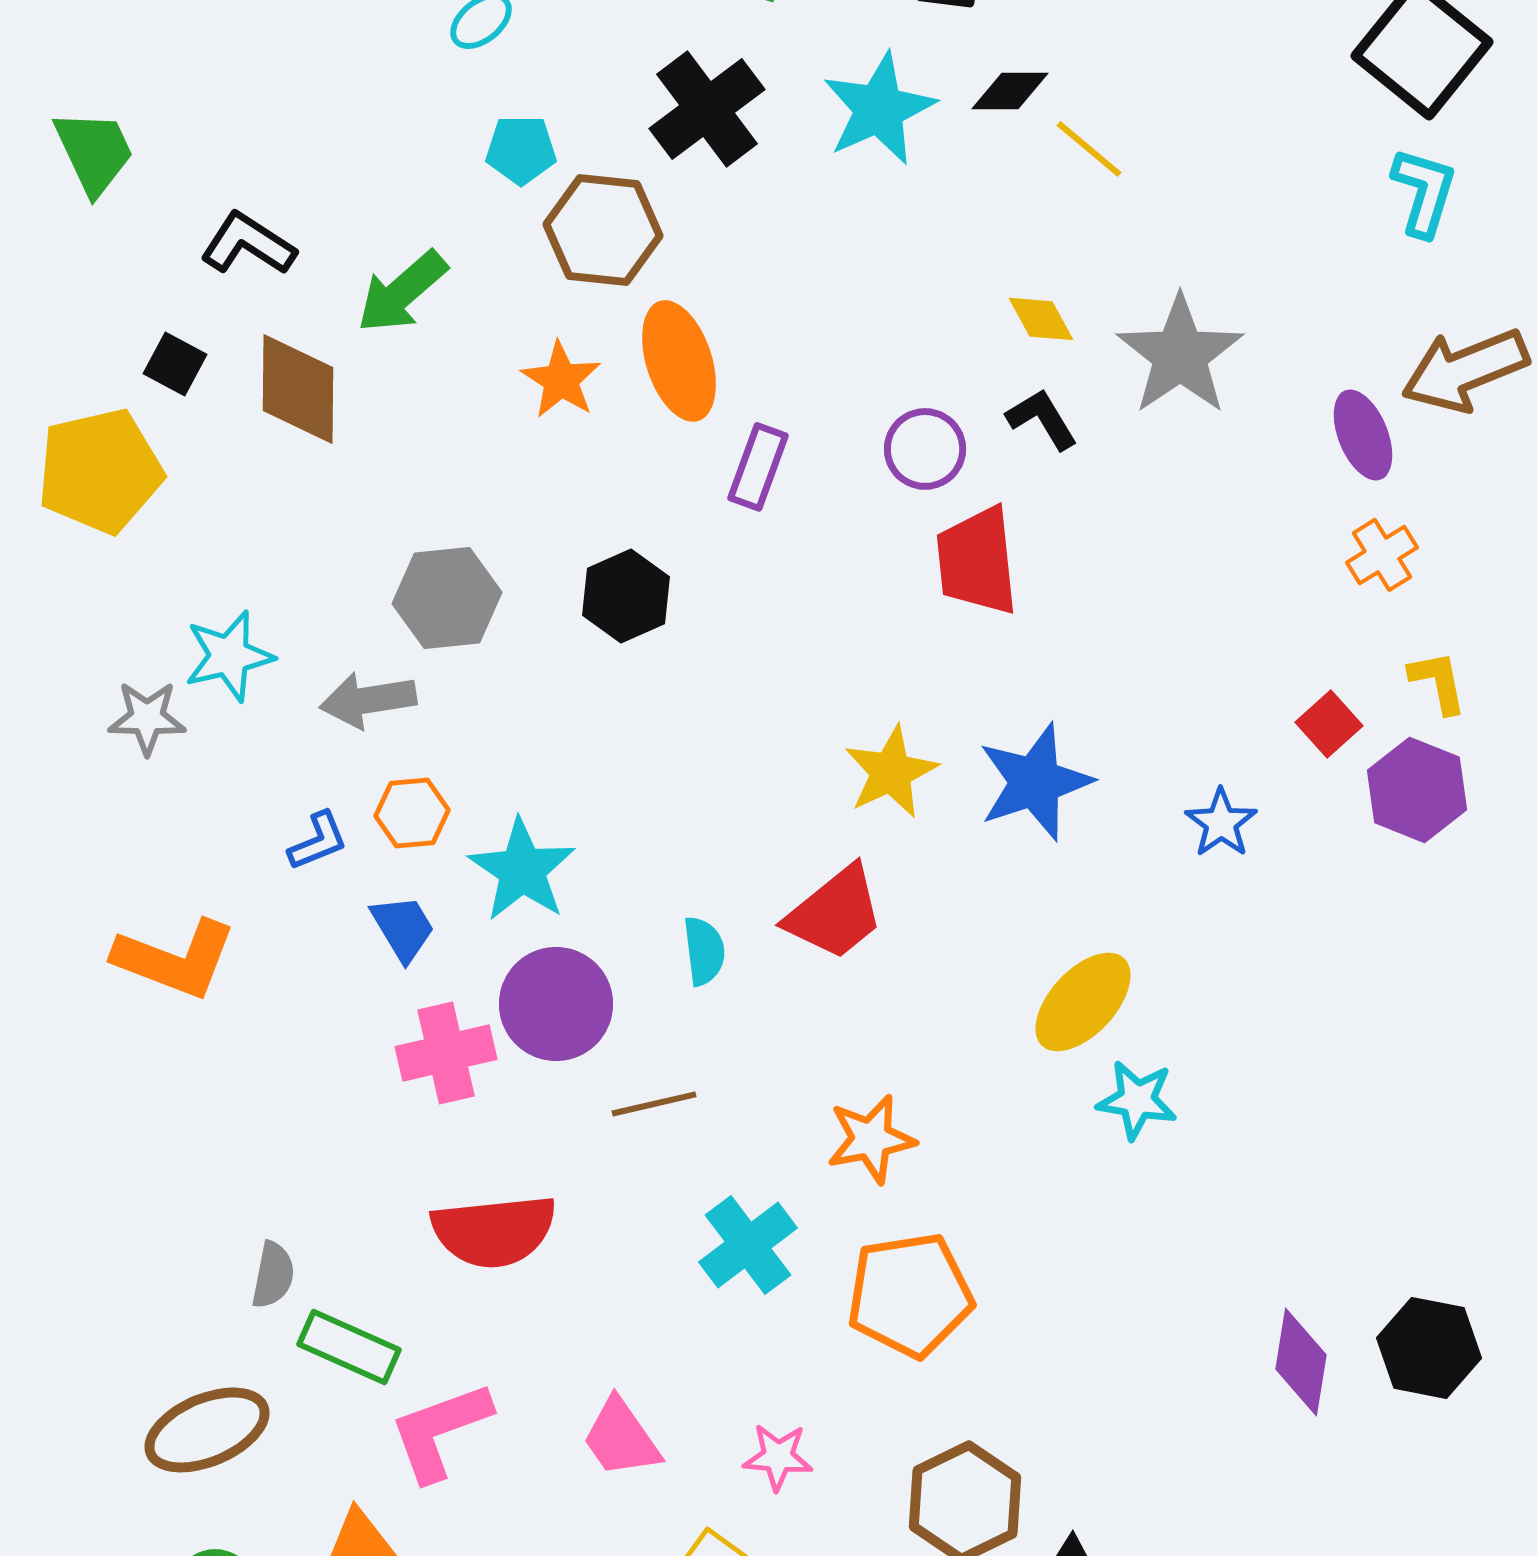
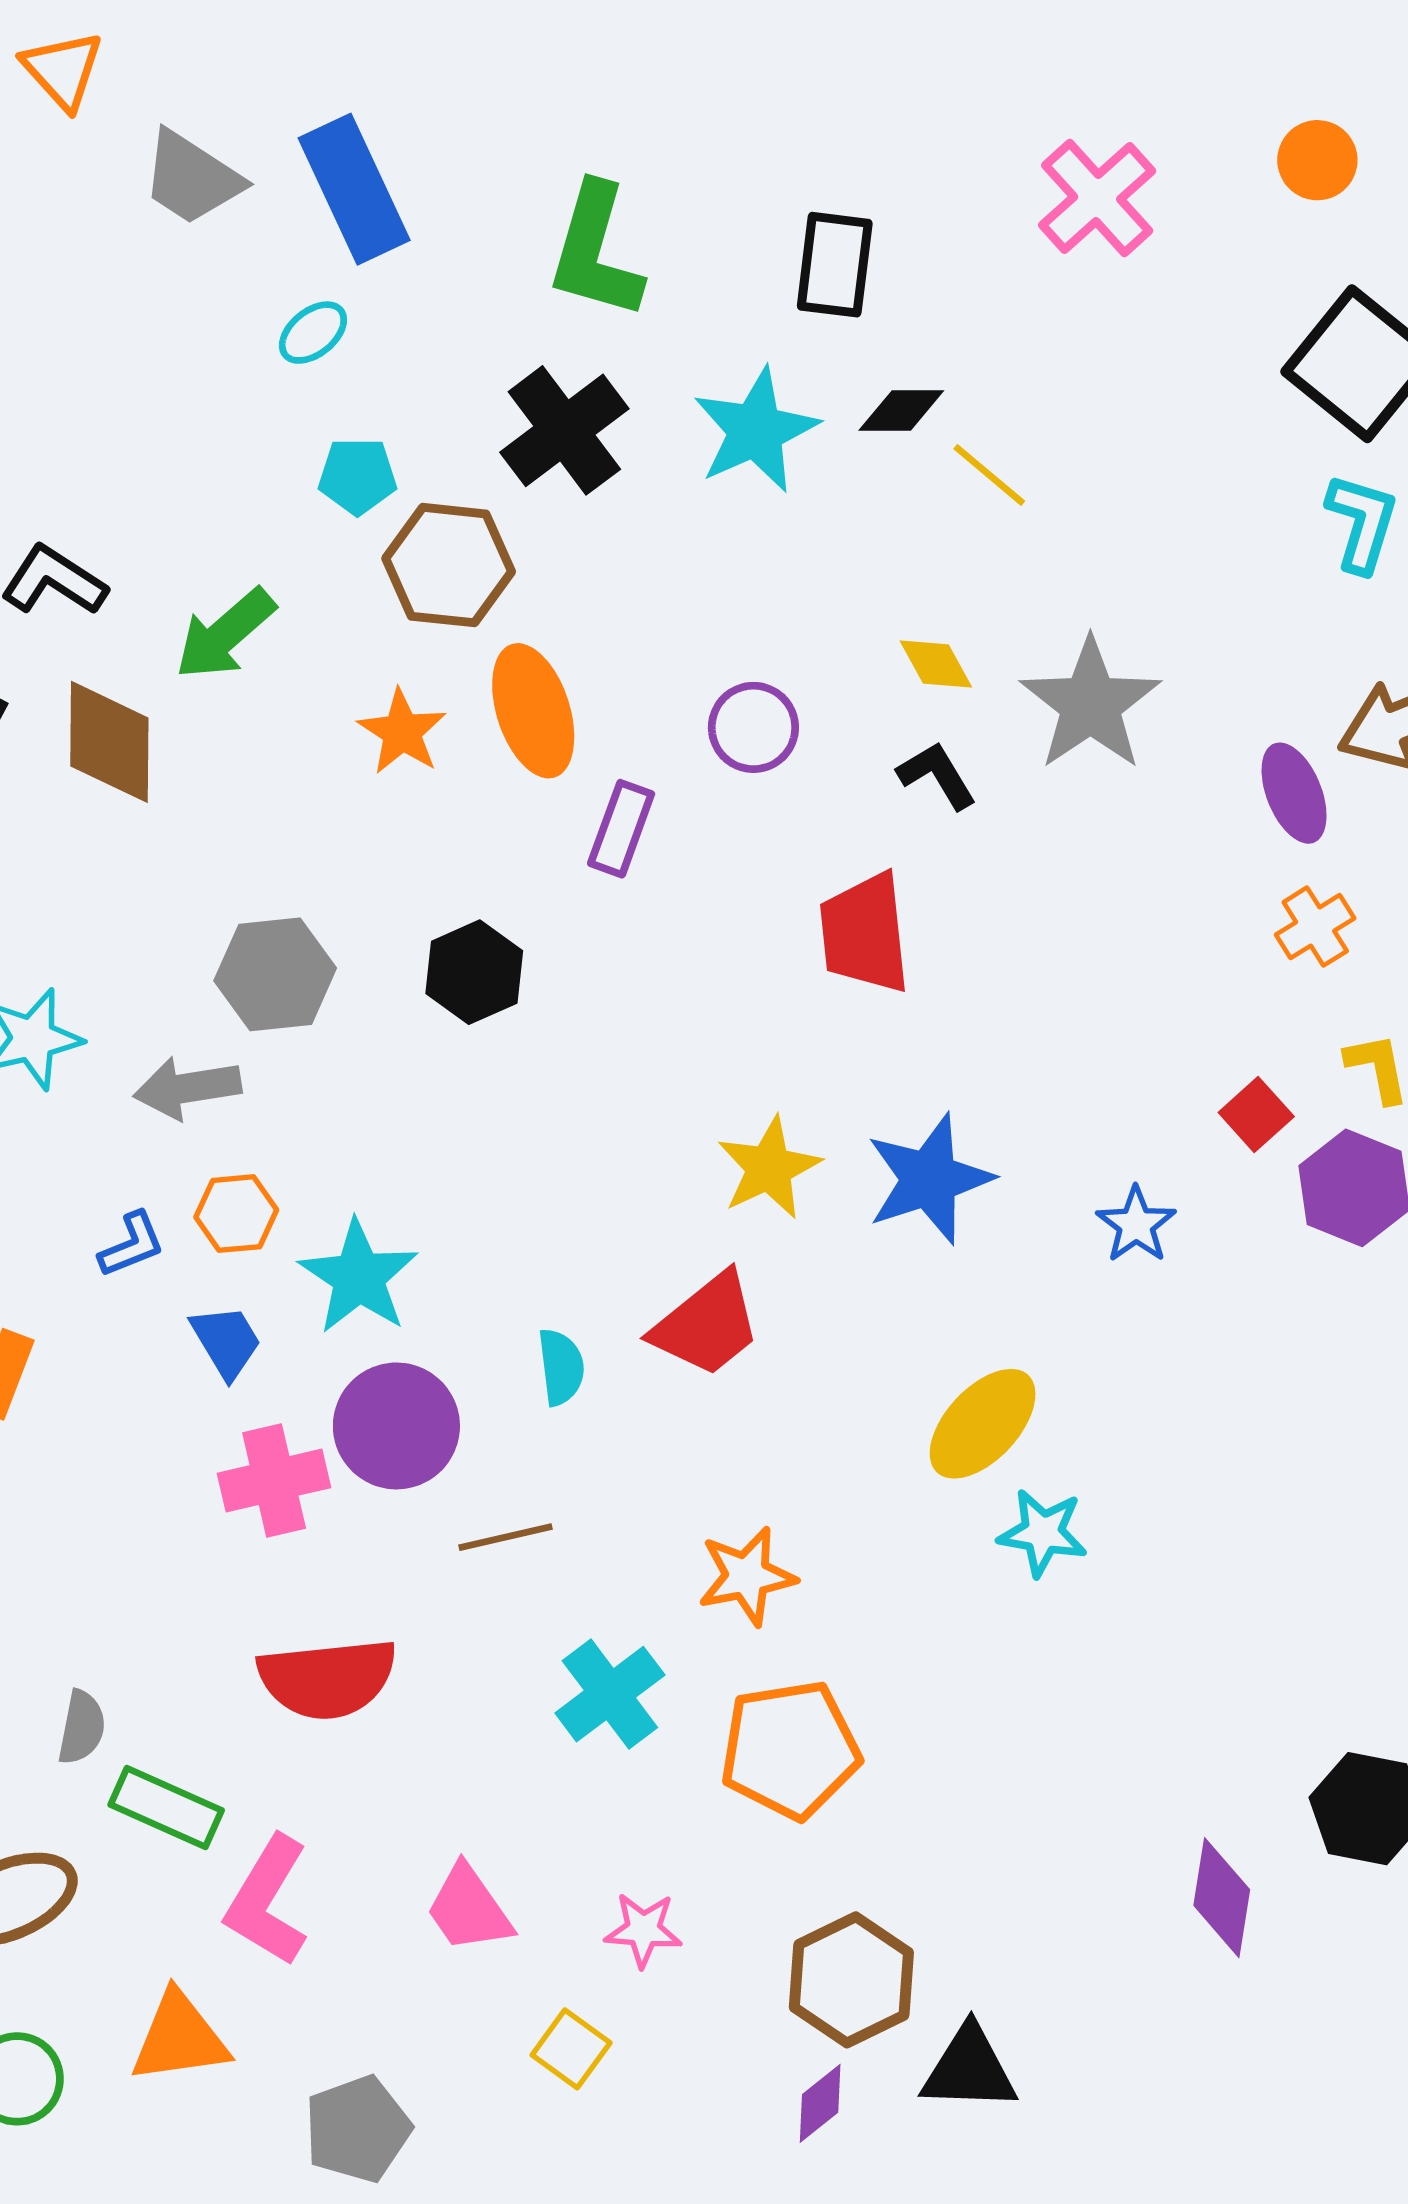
purple circle: (925, 449) -> (753, 727), moved
purple diamond: (1301, 1362) -> (1222, 1898), moved
pink L-shape: (440, 1431) -> (267, 1901), turned -39

